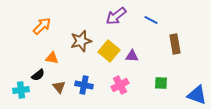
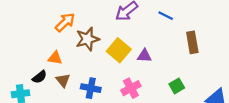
orange arrow: (42, 26) -> (65, 22), moved
green square: (161, 83) -> (177, 86), turned -32
brown triangle: (59, 87) -> (63, 80), moved

